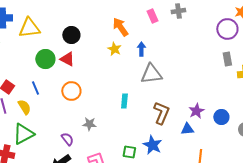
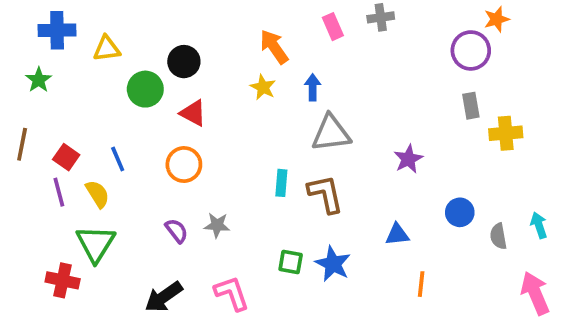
yellow triangle: (29, 28) -> (107, 49), size x0.7
green circle: (45, 59) -> (145, 89), moved
red triangle: (67, 59) -> (193, 113), moved
purple star: (196, 111) -> (408, 159), moved
brown L-shape: (161, 113) -> (326, 194), moved, turned -35
green triangle: (23, 134) -> (96, 244), turned -30
purple semicircle: (67, 139) -> (177, 231), moved
green square: (129, 152) -> (291, 262), moved

